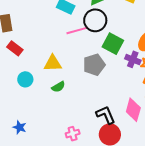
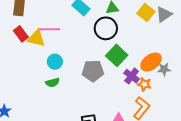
pink line: (77, 30) -> (49, 29), moved
yellow triangle: (53, 63) -> (36, 38), moved
cyan circle: (25, 79) -> (55, 62), moved

